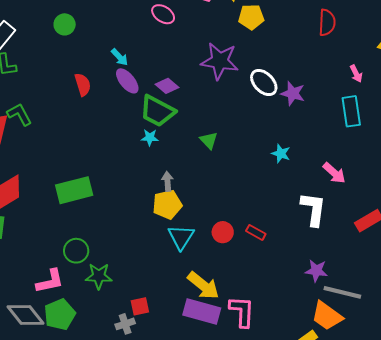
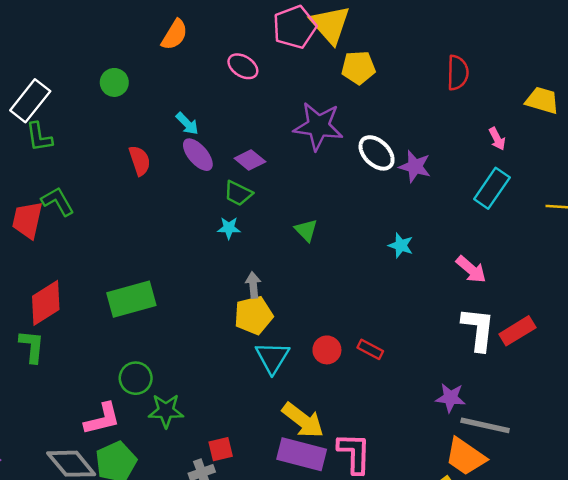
green trapezoid: (157, 111) -> (238, 193), size x0.6
cyan rectangle: (351, 111) -> (492, 188), turned 44
white L-shape: (313, 209) -> (478, 329), moved

